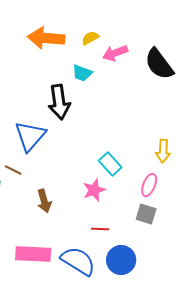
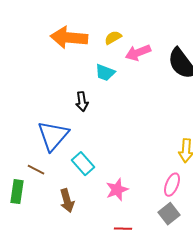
black arrow: (59, 102) -> (82, 102), size x0.6
cyan rectangle: (110, 164) -> (83, 164), moved
gray square: (146, 214) -> (169, 214), turned 35

